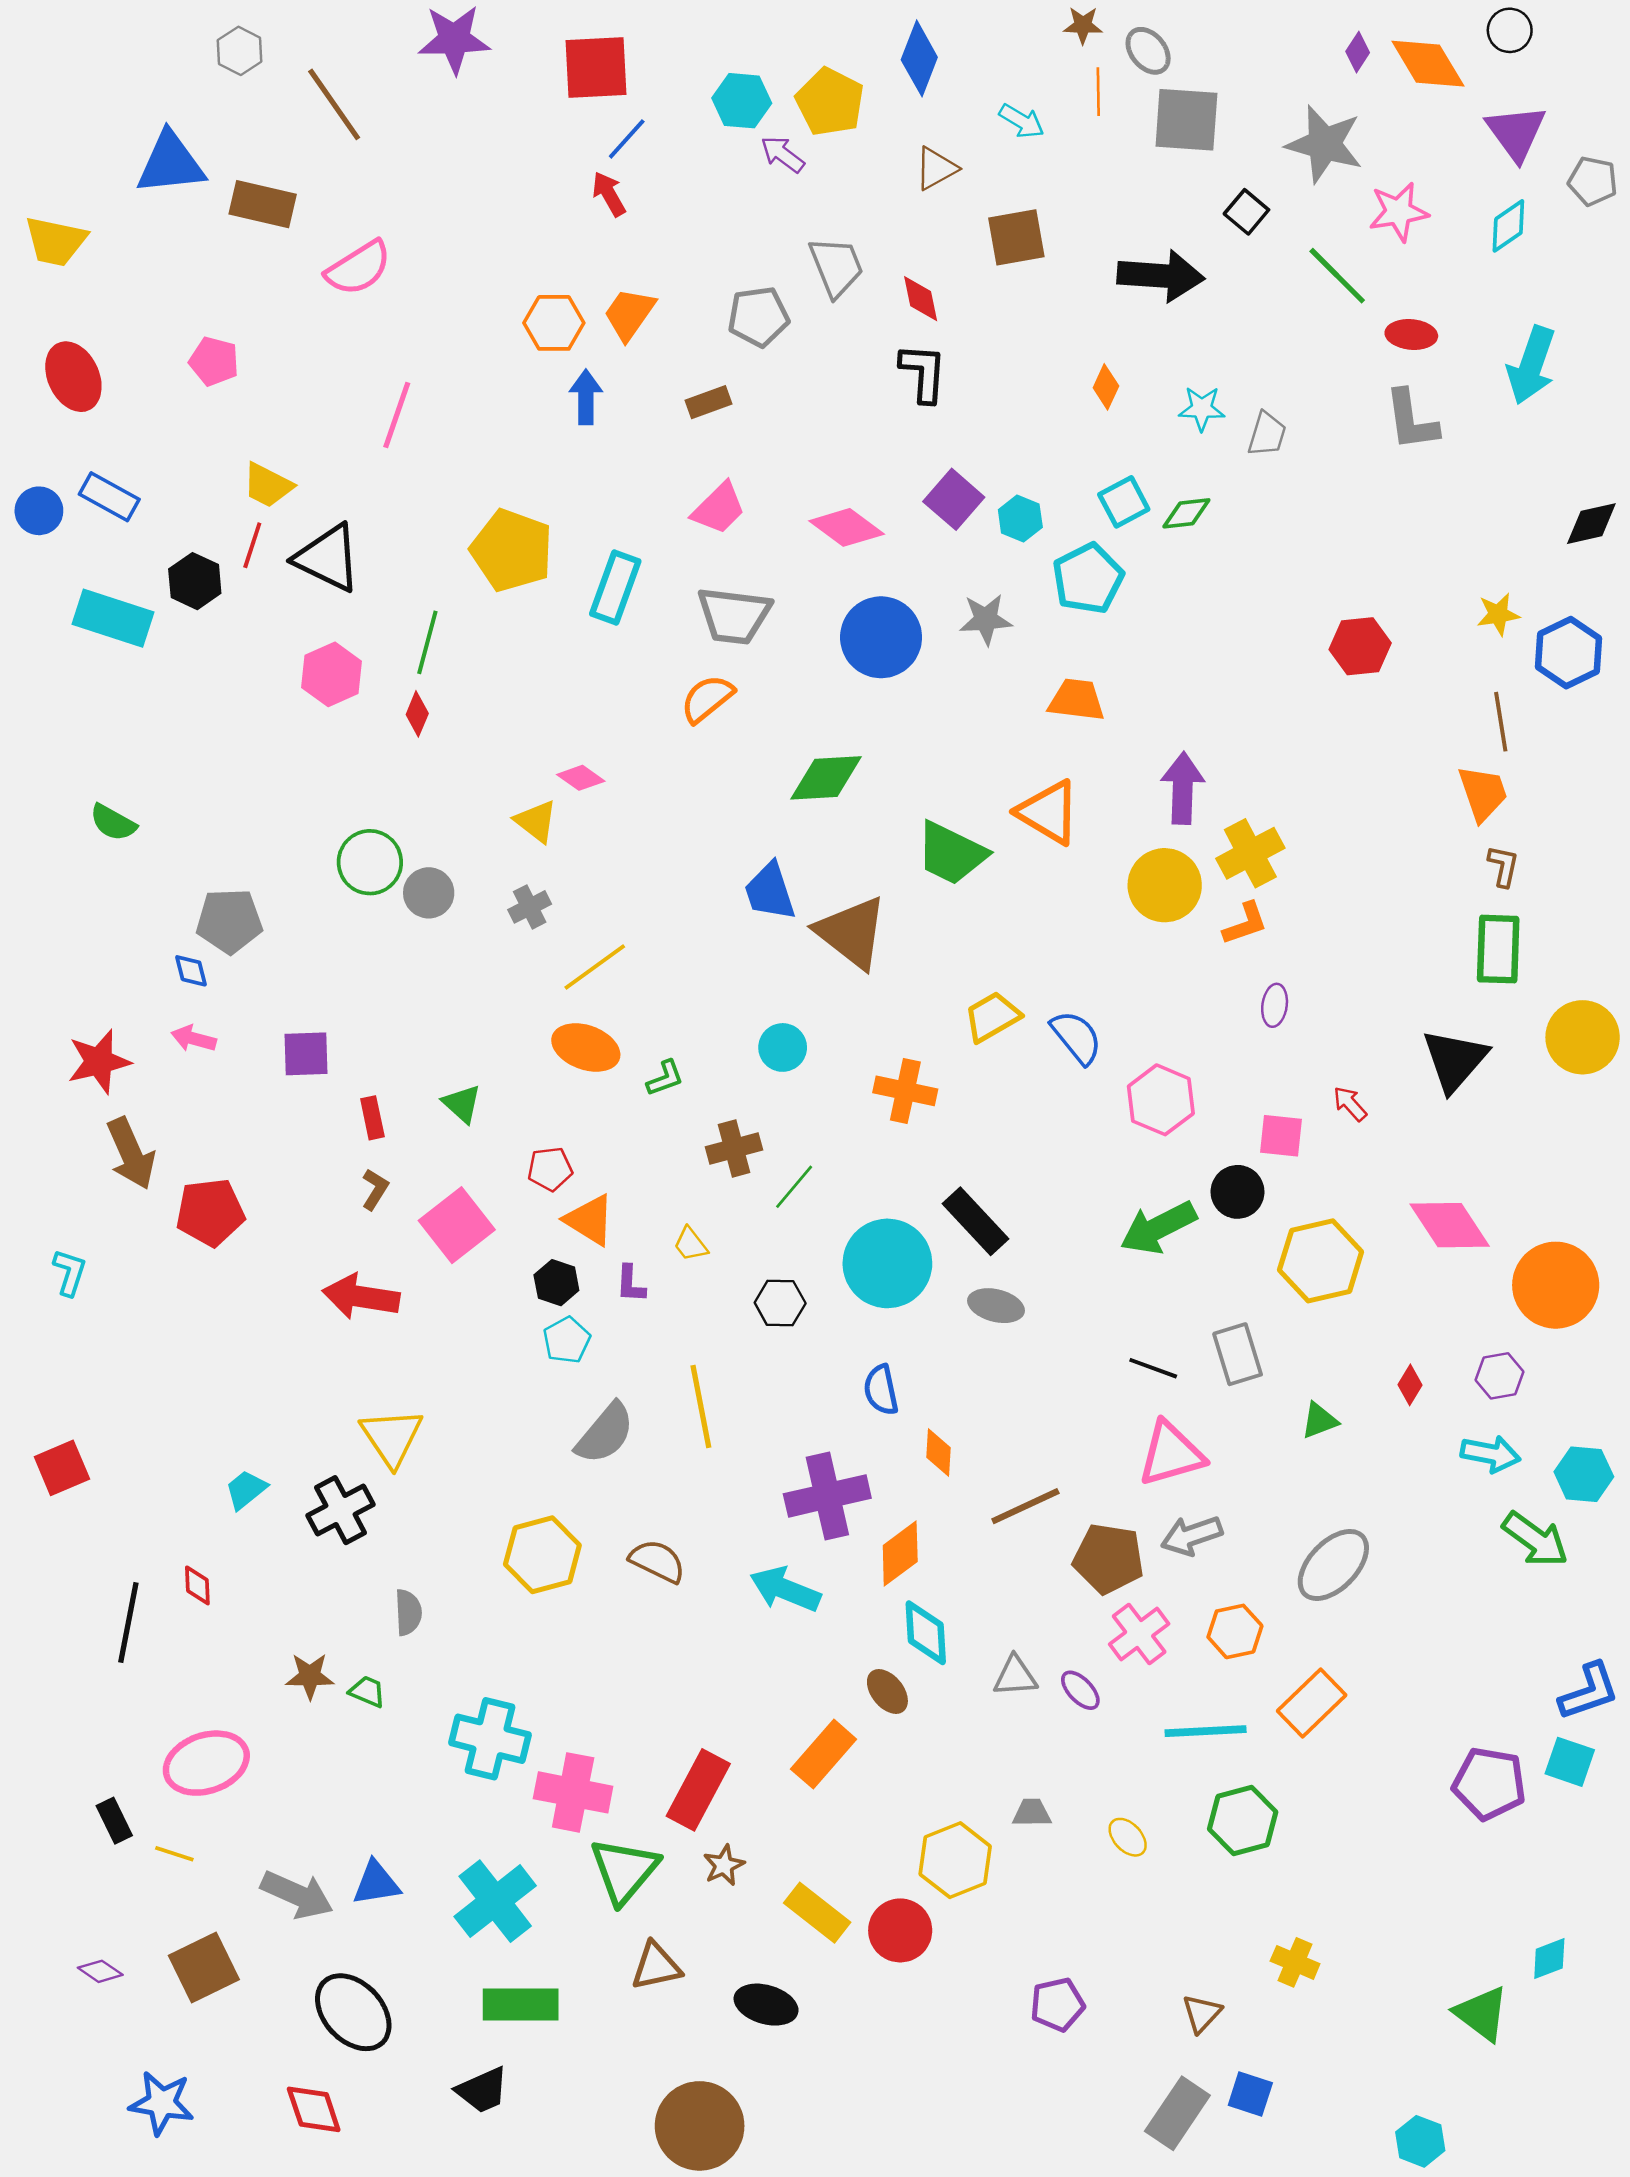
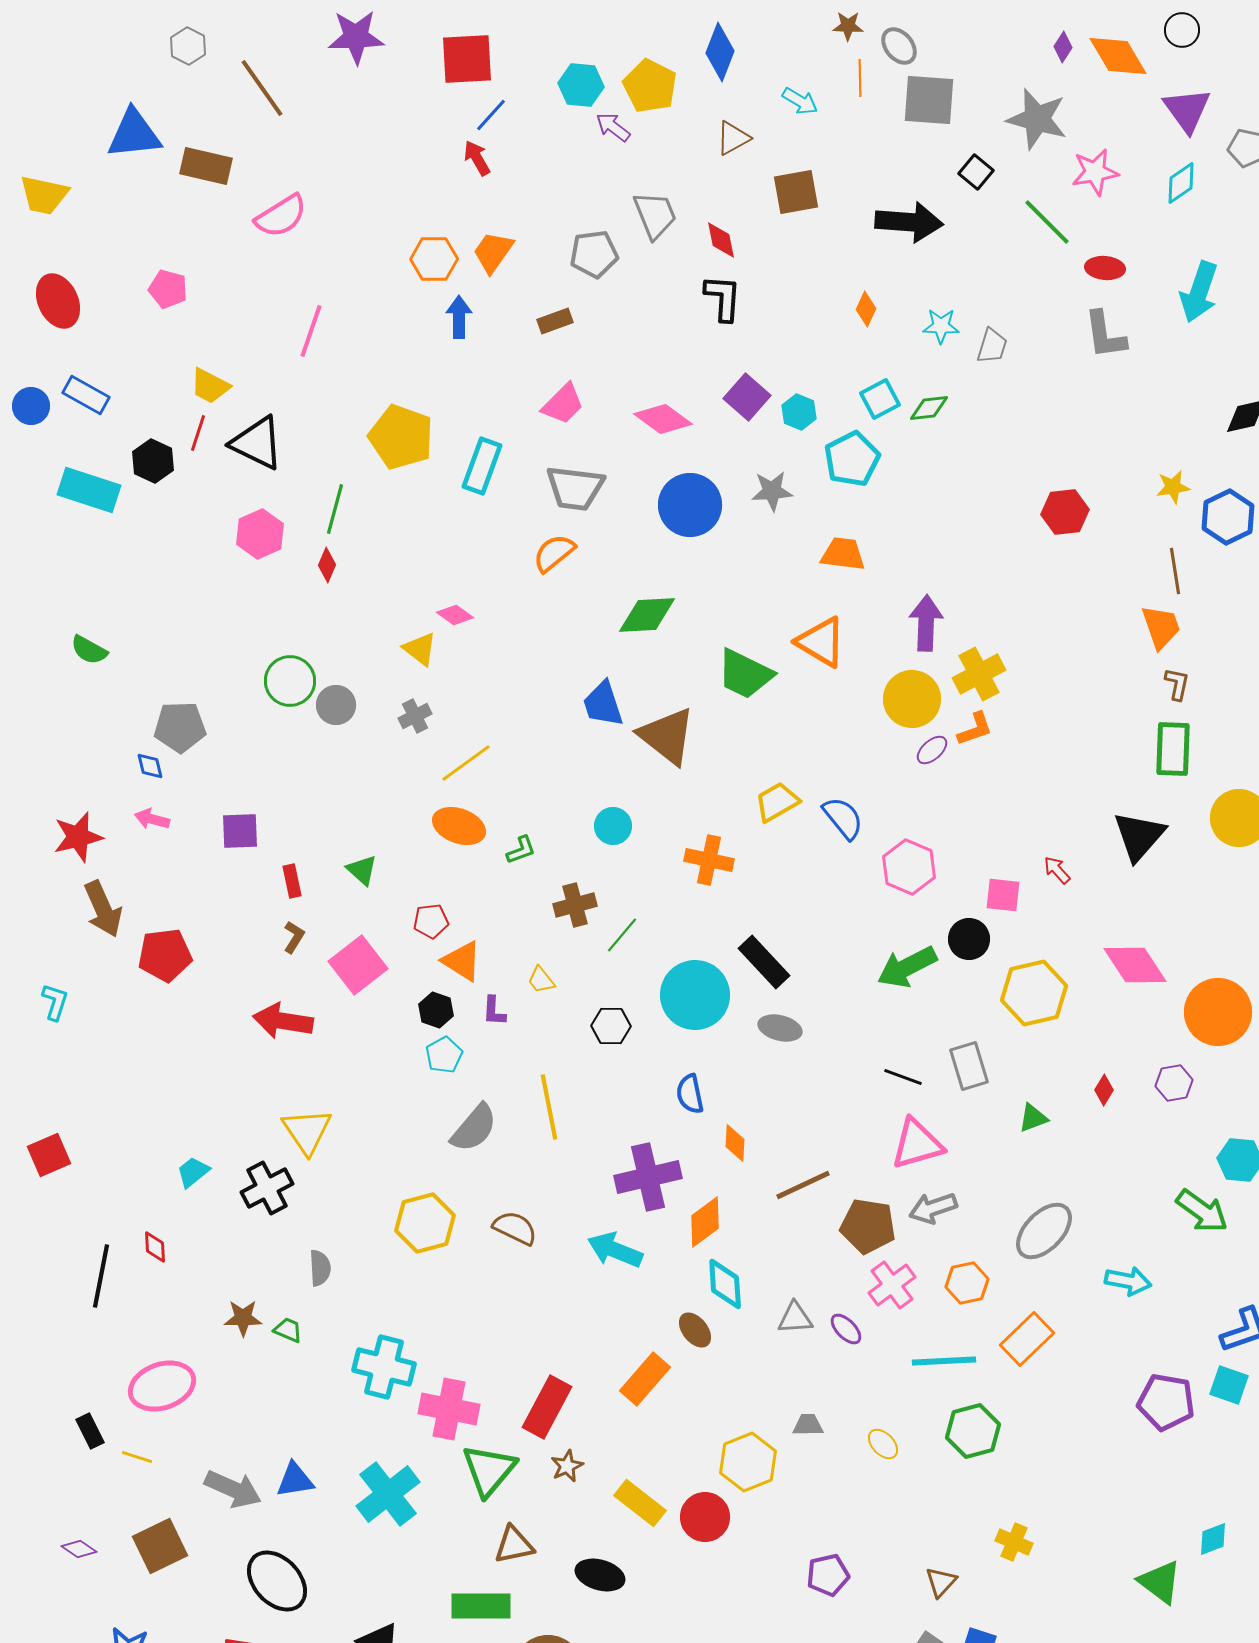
purple ellipse: (1275, 1005) -> (932, 750), moved, turned 40
cyan arrow: (1491, 1454) -> (1128, 1281), moved
green rectangle: (521, 2005) -> (481, 1606), moved

